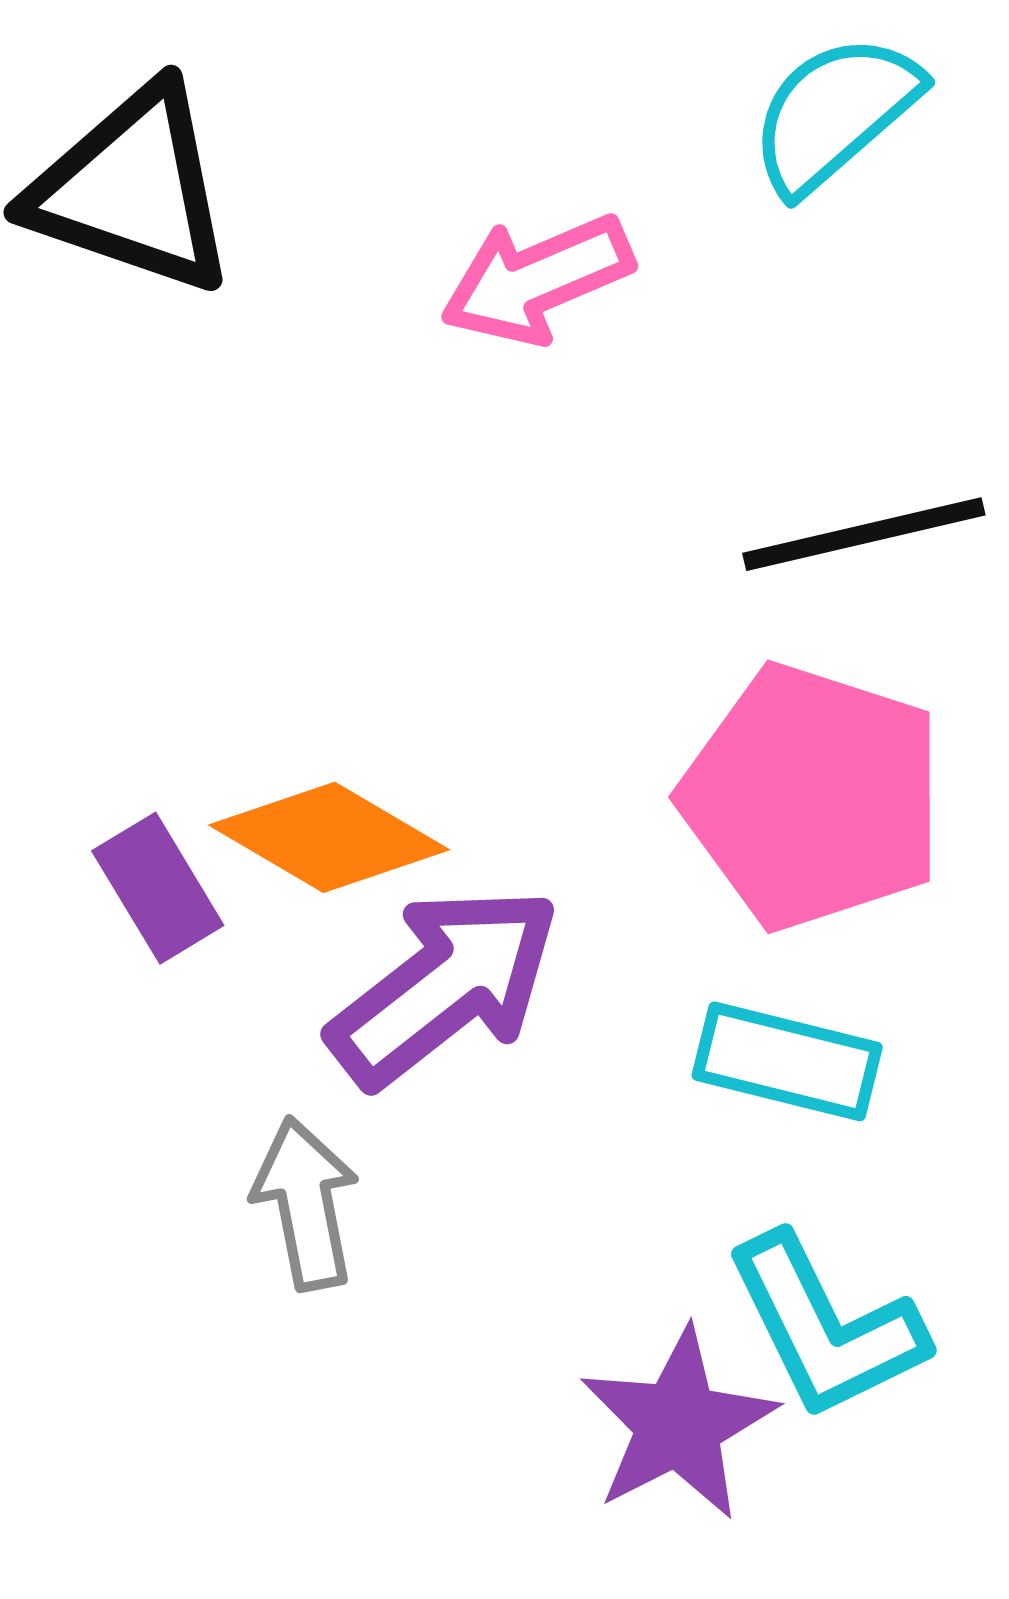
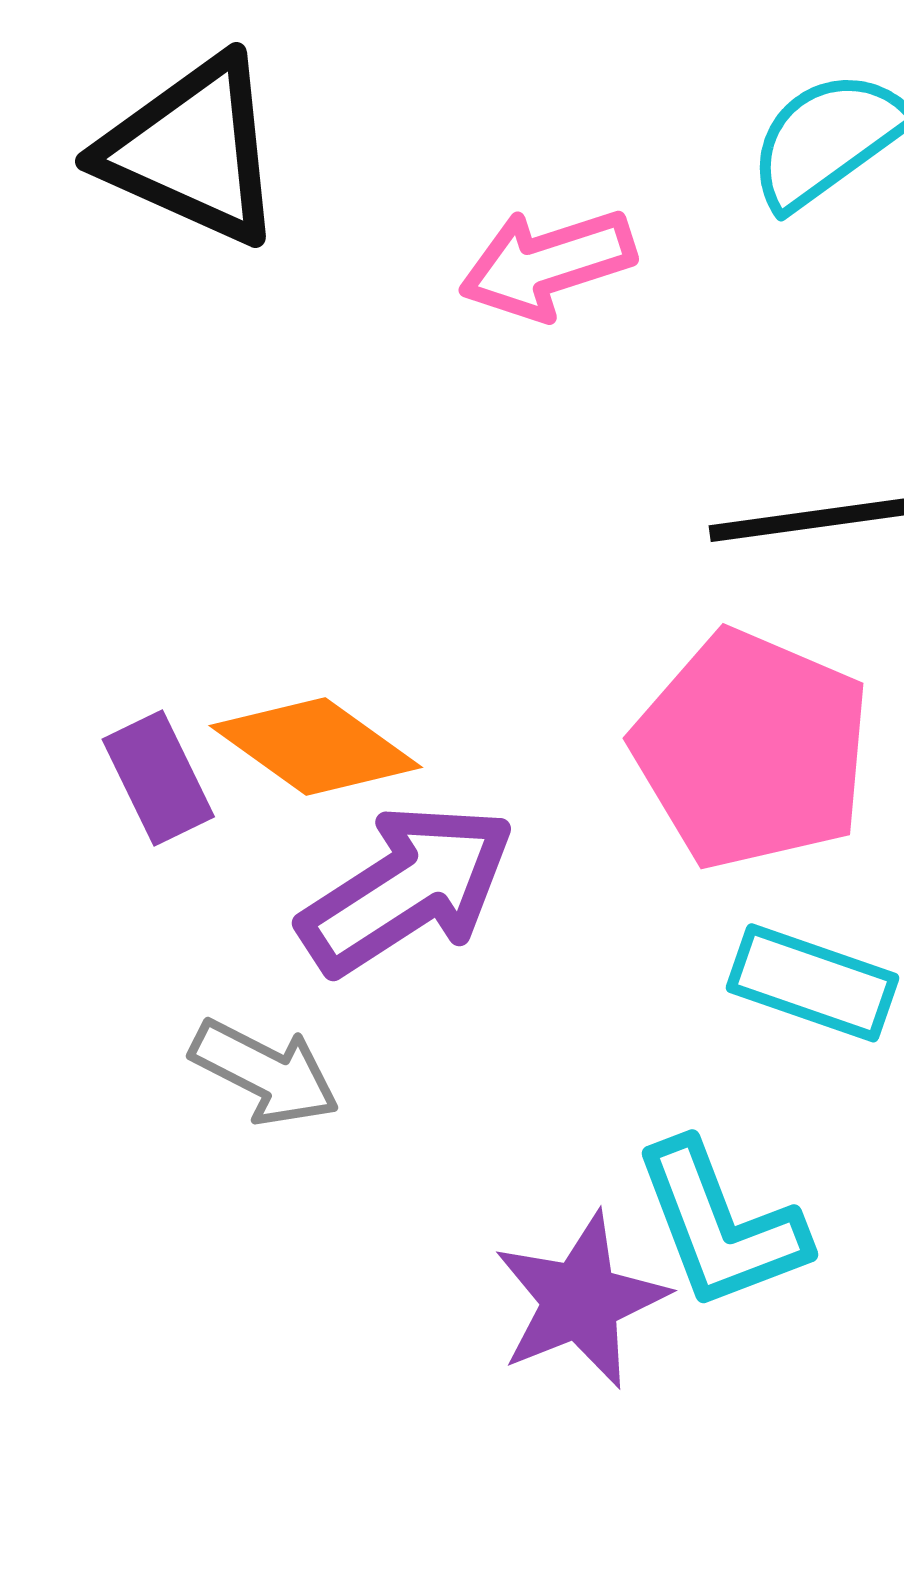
cyan rectangle: (787, 1061) -> (813, 983), moved
gray arrow: (306, 1203) -> (265, 1072), turned 123

